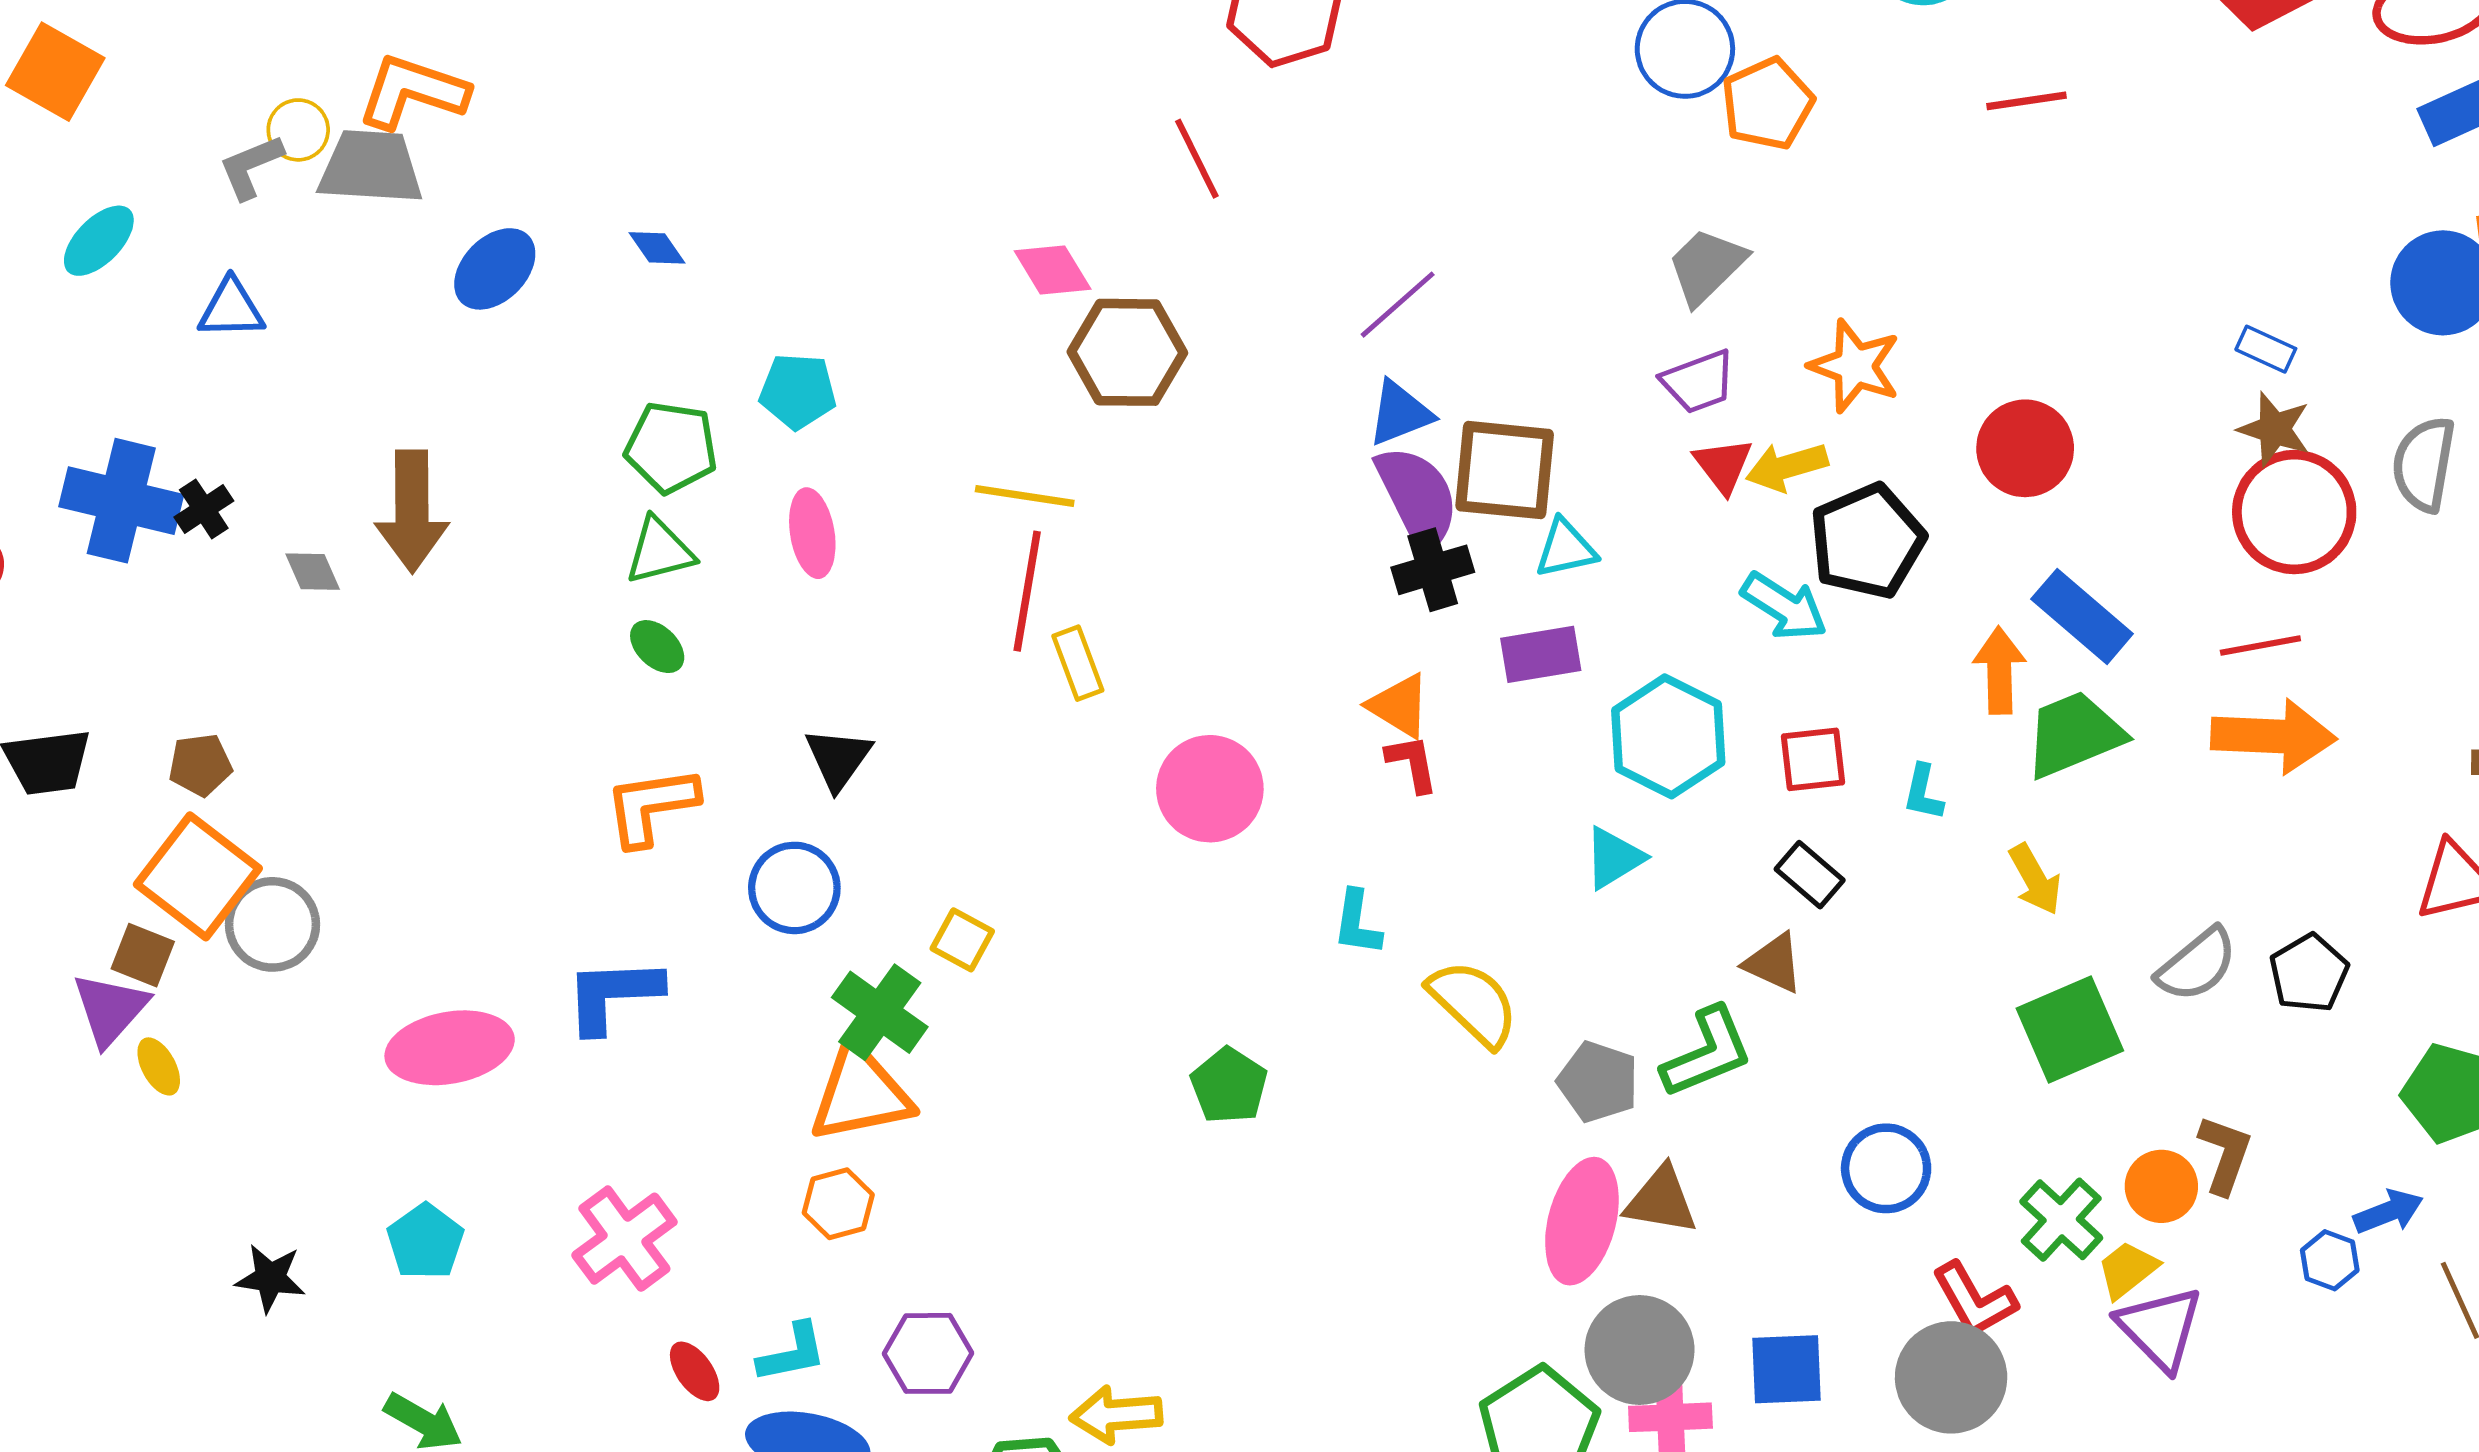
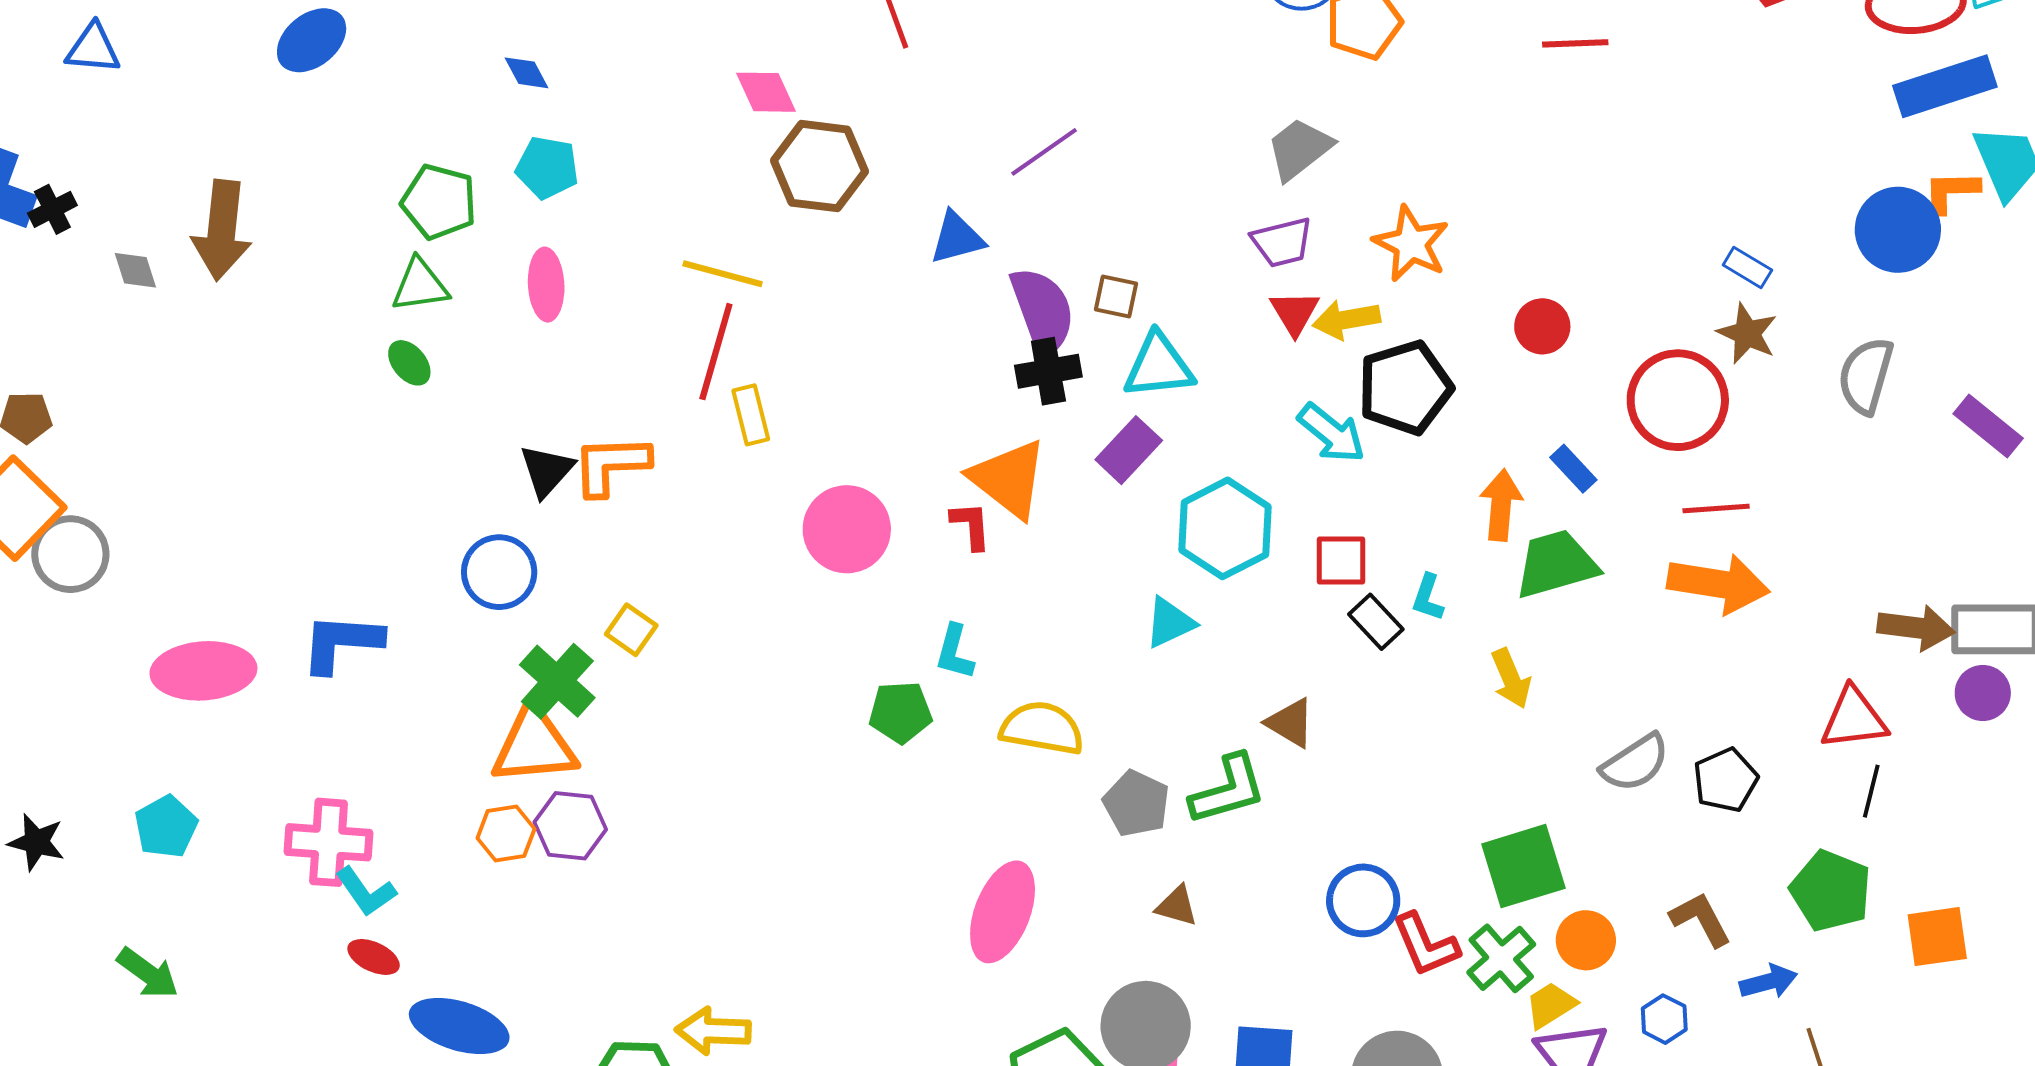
blue diamond: (657, 248) -> (527, 73), moved
blue triangle: (1400, 413) -> (957, 238), moved
red circle: (2025, 448) -> (1542, 326), size x0.7
brown square: (1505, 470) -> (1116, 296), size x0.5
red circle: (2294, 512) -> (1678, 400), moved
cyan triangle: (1566, 549) -> (1159, 366), size x1.4
blue rectangle: (2082, 616) -> (1573, 469), size x0.6
purple rectangle: (1541, 654) -> (1129, 450), turned -44
orange triangle: (1399, 706) -> (1009, 479), size x1.5
red L-shape: (1412, 763) -> (971, 526), moved
orange L-shape: (651, 806) -> (611, 465), moved
black rectangle: (1810, 875) -> (1376, 622), moved
yellow semicircle: (1473, 1003) -> (1042, 728), turned -40
green square: (2070, 1029) -> (1523, 866), moved
green pentagon: (1229, 1086) -> (900, 712), moved, turned 30
brown L-shape: (2225, 1155) -> (1701, 919), moved, turned -54
brown triangle: (1661, 1200) -> (1177, 906), size x0.7
pink ellipse: (1582, 1221) -> (1003, 912), moved
pink cross: (624, 1239) -> (329, 842), turned 34
blue hexagon: (2330, 1260) -> (1664, 1019), moved
red L-shape: (1974, 1300) -> (1426, 945), moved
cyan L-shape: (792, 1353) -> (366, 892), moved, turned 60
purple hexagon: (928, 1353) -> (570, 826), moved
red ellipse: (695, 1371) -> (374, 957), turned -36

